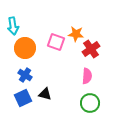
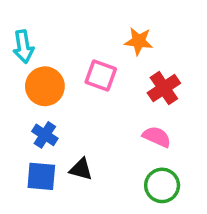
orange star: (76, 34) -> (139, 41), moved
pink semicircle: (87, 76) -> (157, 137), turned -70
blue square: (23, 98) -> (41, 176), turned 30

